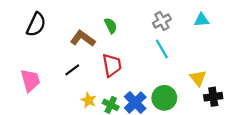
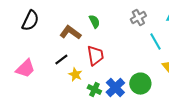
cyan line: (162, 49) -> (155, 42), moved
pink trapezoid: (30, 80) -> (25, 69), turned 60
yellow star: (89, 100) -> (75, 75), moved

